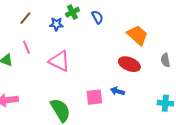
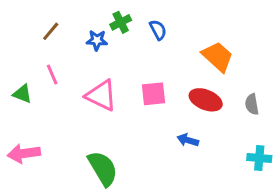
gray semicircle: (165, 60) -> (252, 104), moved
pink square: (94, 97) -> (153, 94), moved

